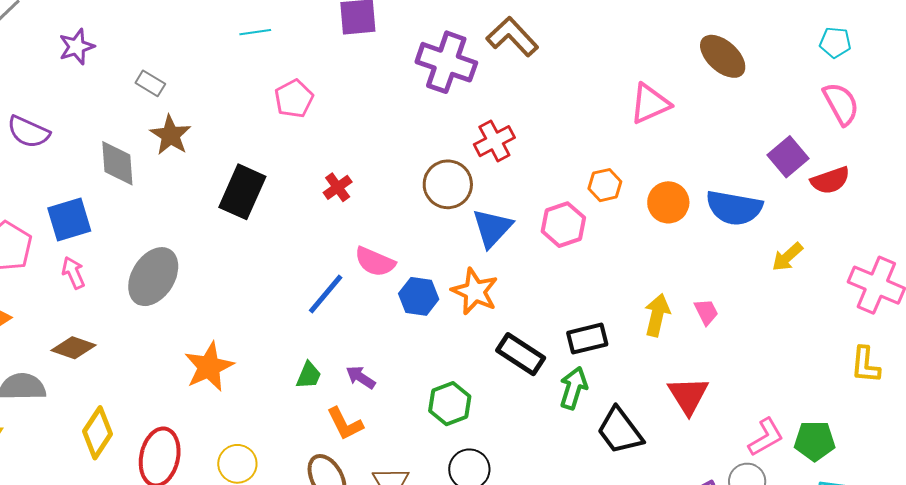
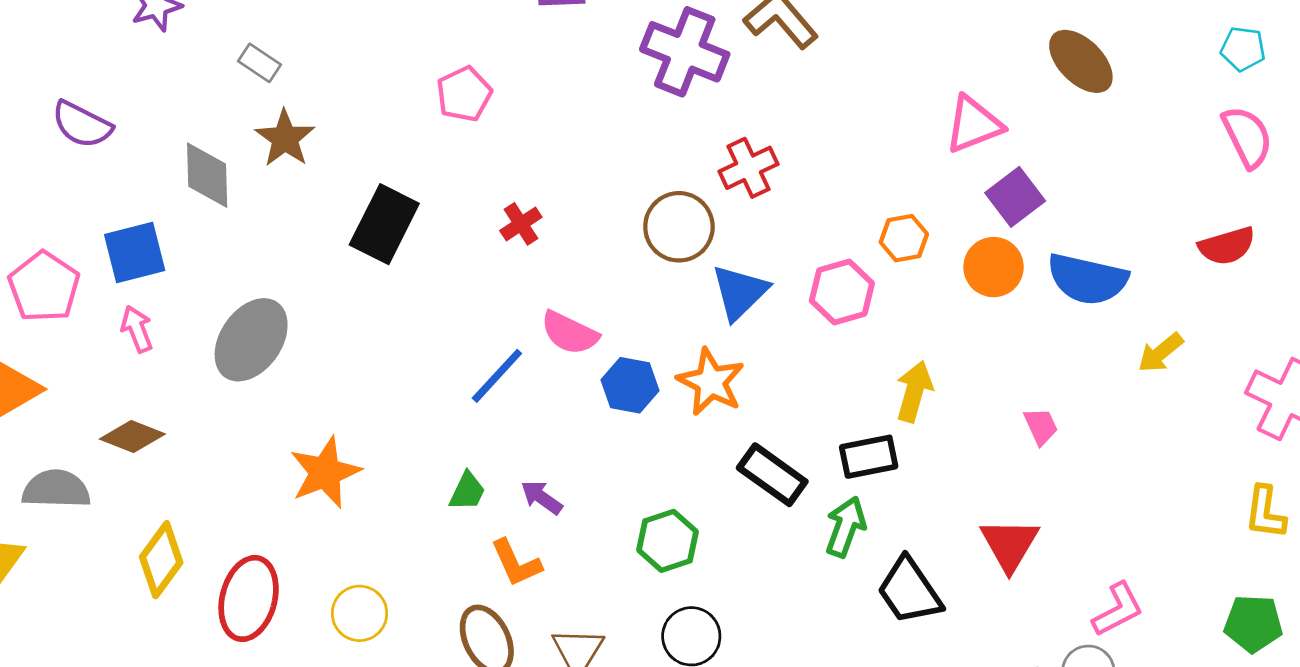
purple square: (788, 157) -> (1015, 197), moved
yellow arrow: (657, 315) -> (914, 391), moved
green pentagon: (815, 441) -> (1253, 624), moved

